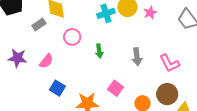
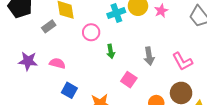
pink circle: (72, 37) -> (91, 32), moved
pink semicircle: (46, 61) -> (57, 63), turned -112
pink square: (115, 88) -> (129, 80), moved

